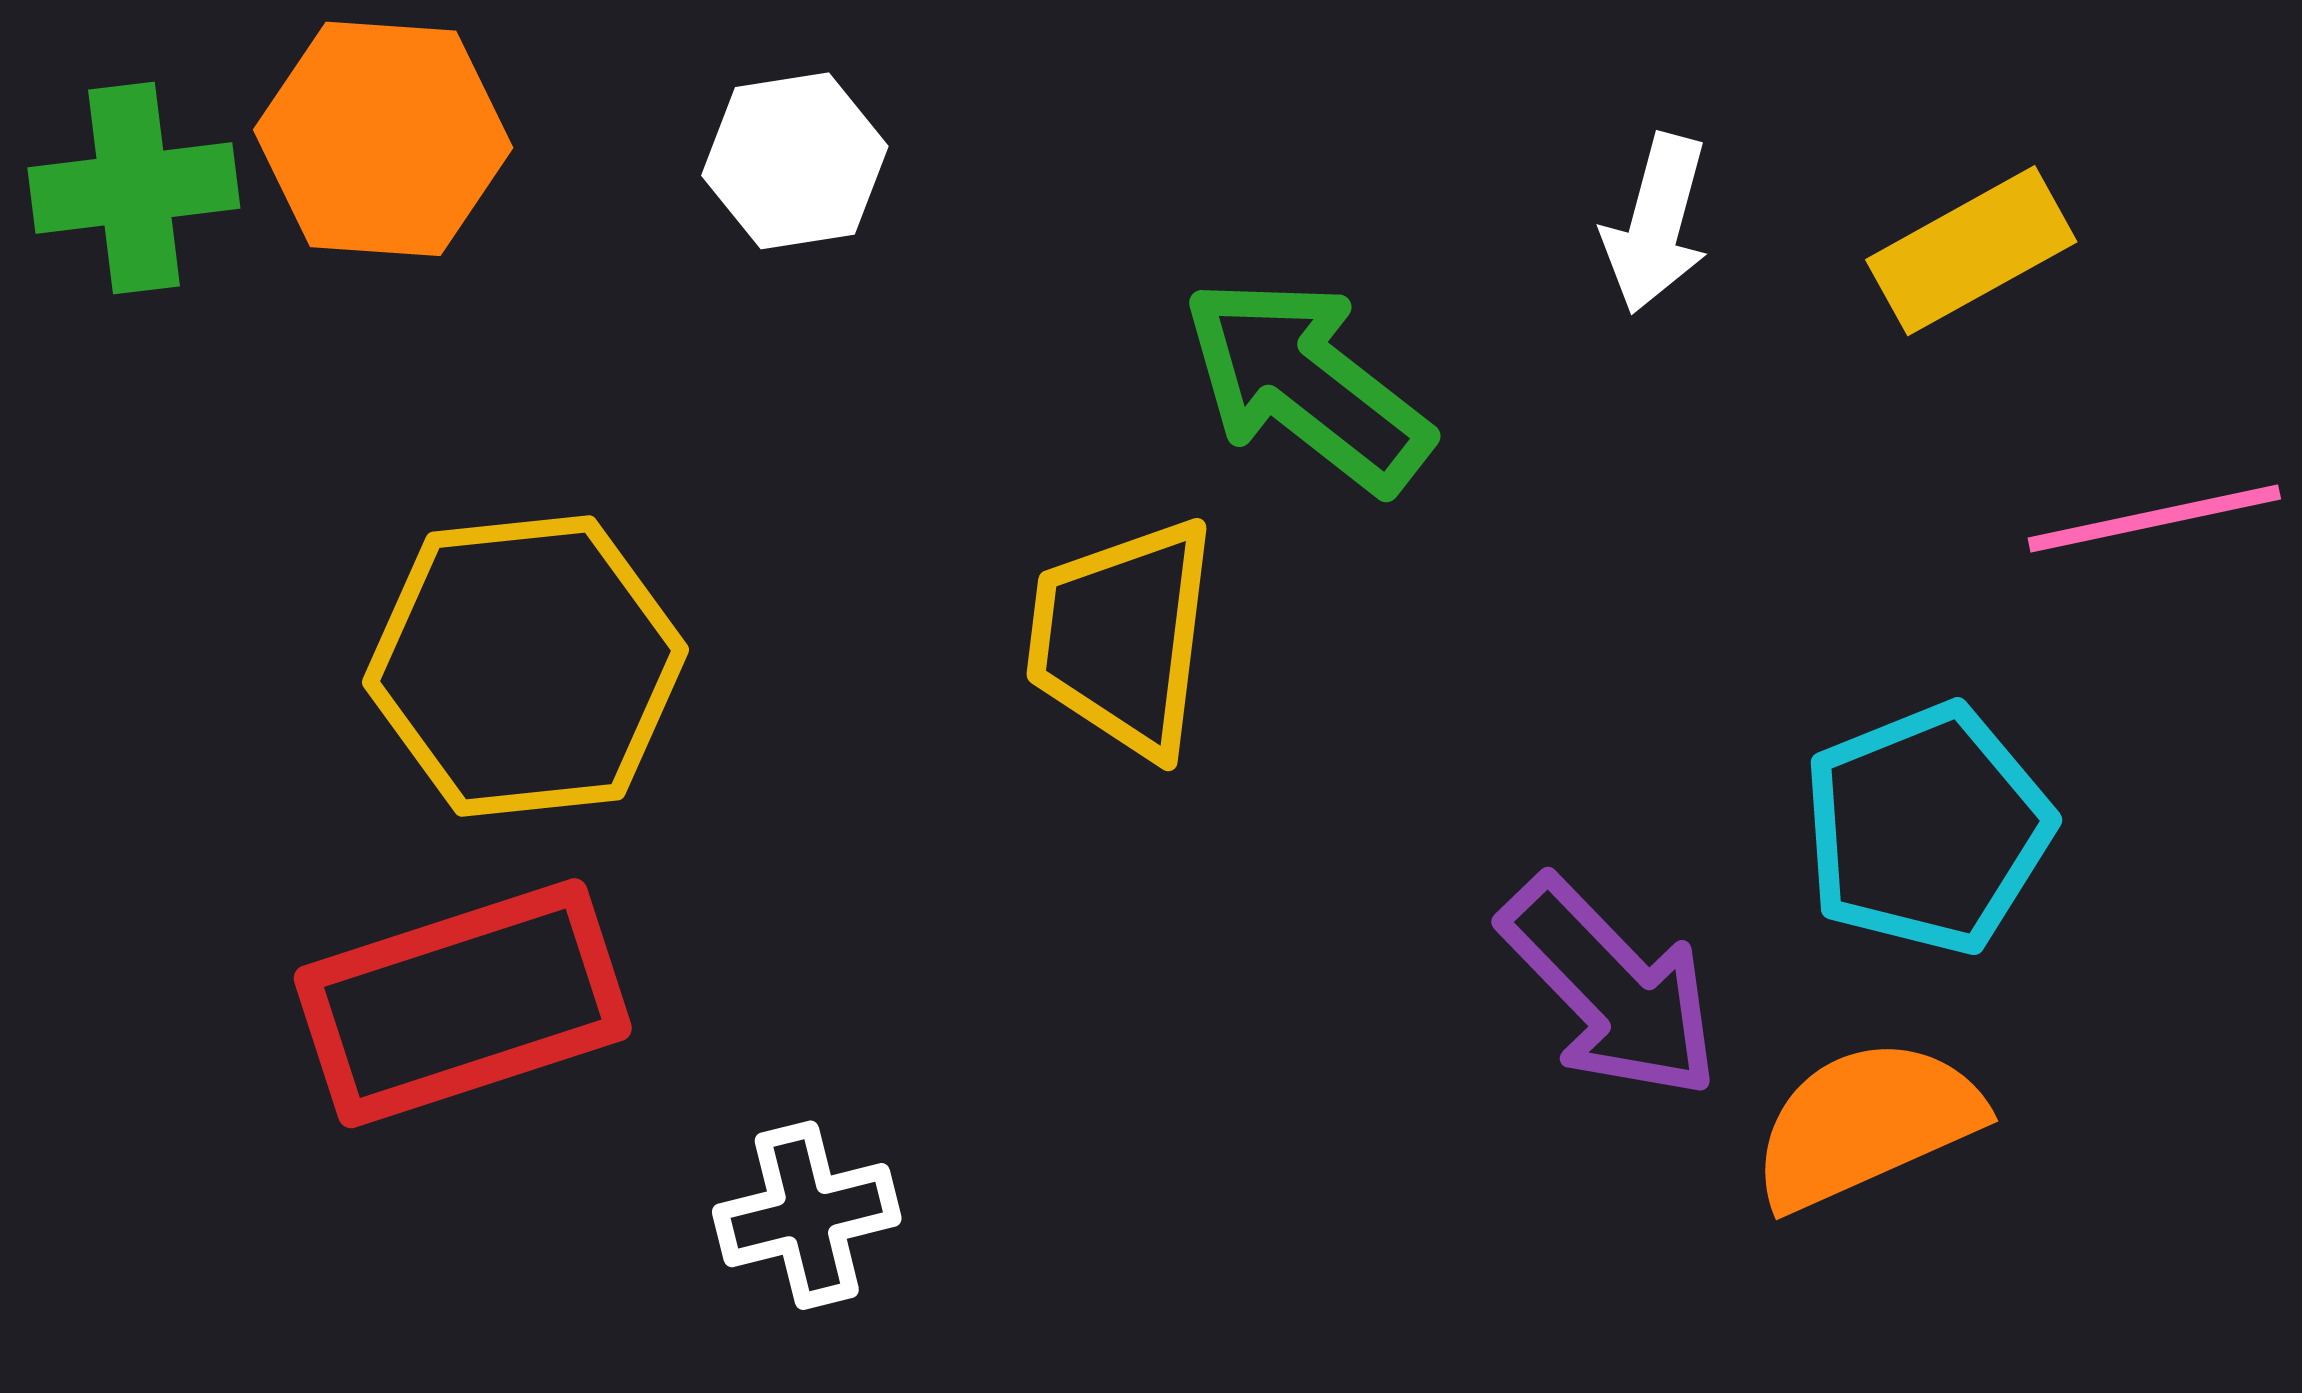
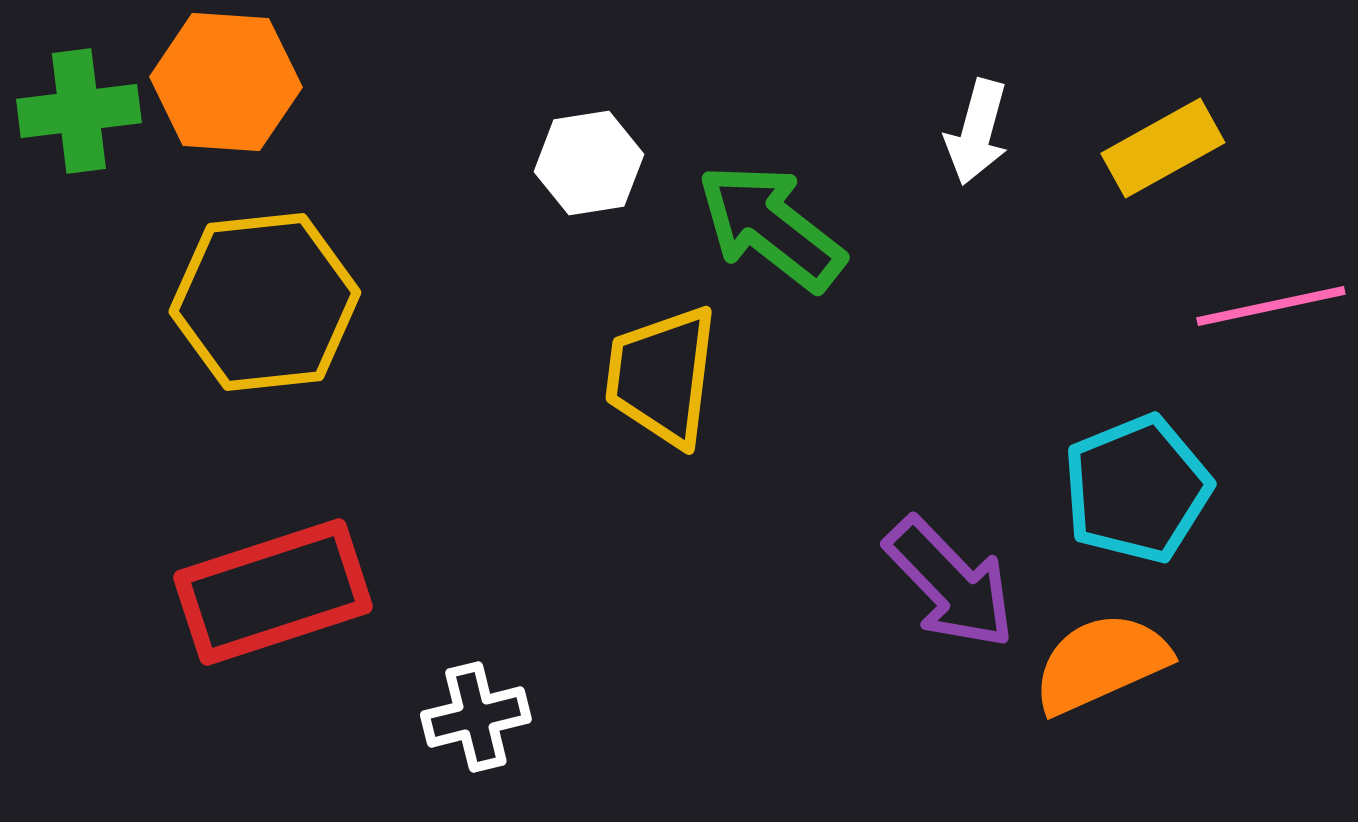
white hexagon: (795, 161) -> (589, 163), moved
yellow hexagon: (525, 666) -> (265, 302), moved

